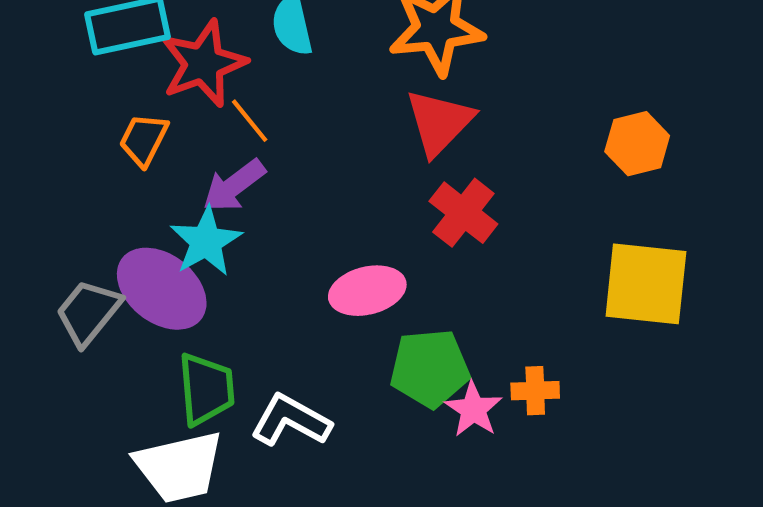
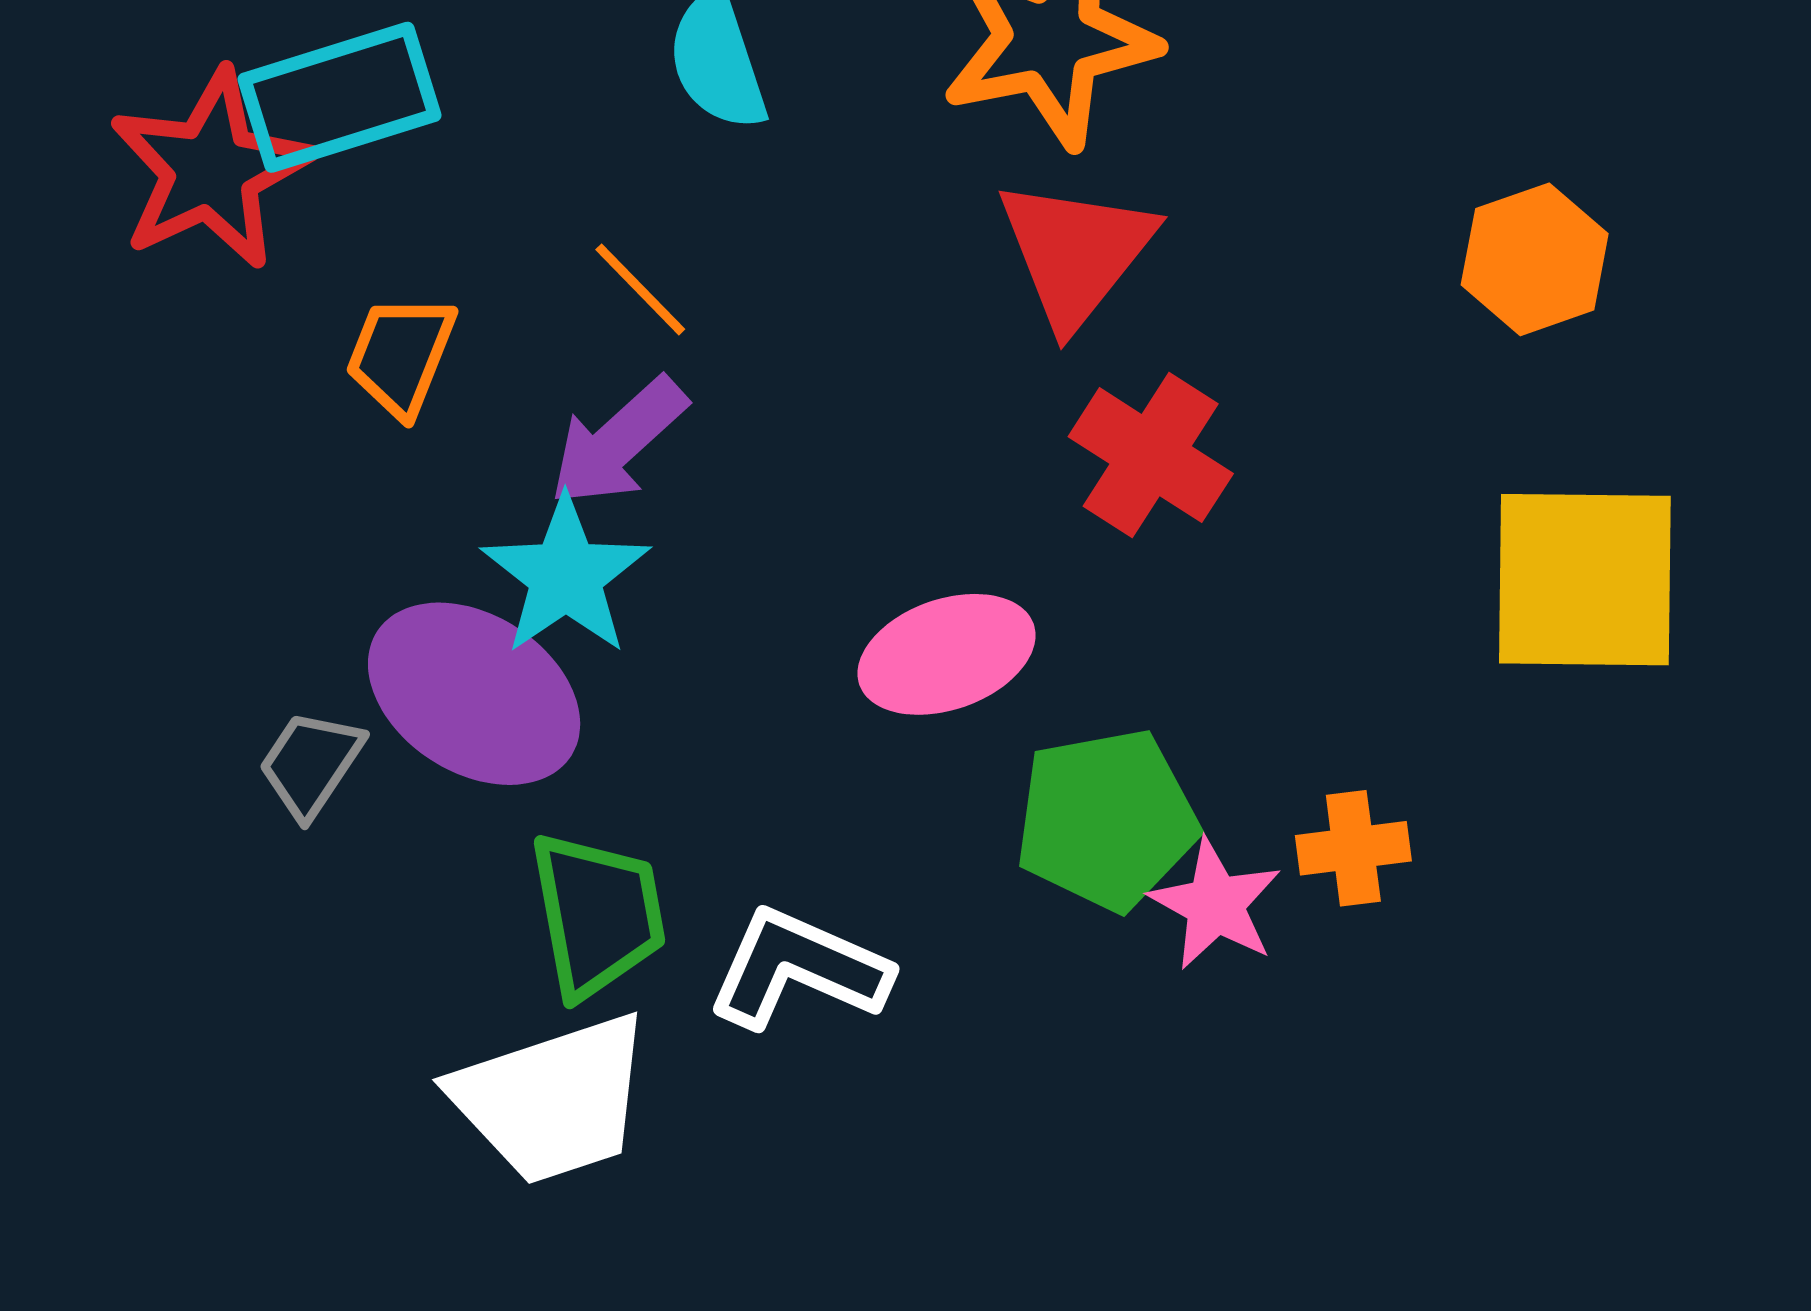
red star: (203, 63) -> (211, 169), moved
gray trapezoid: (88, 312) -> (311, 764), size x0.7

